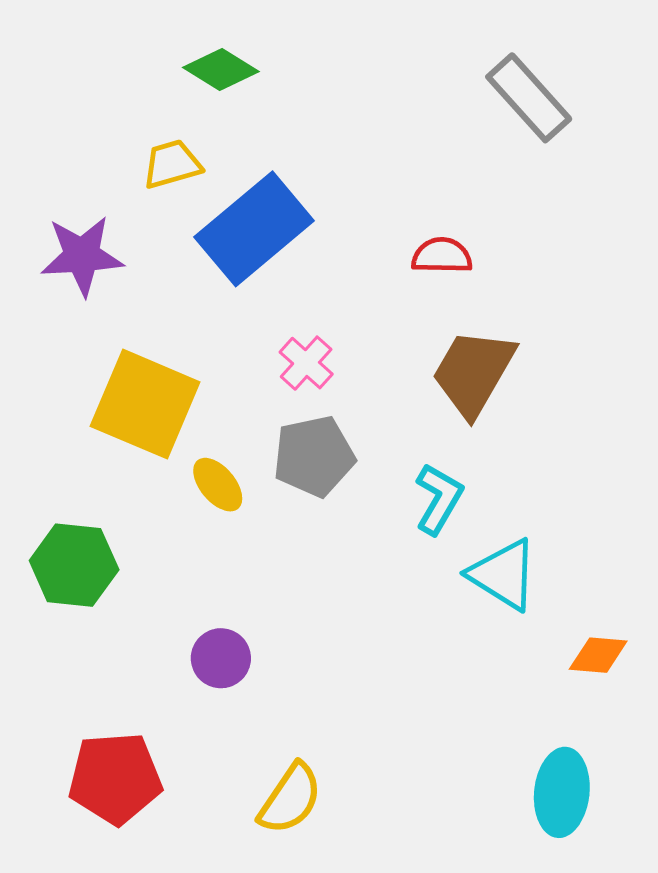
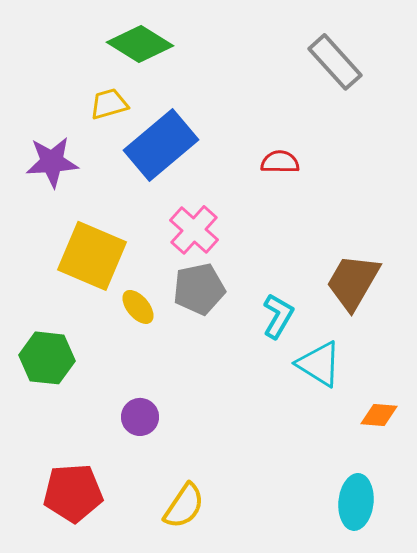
green diamond: (221, 69) -> (140, 44), size x1.4
pink cross: (306, 363) -> (194, 230), size x1.4
brown trapezoid: (473, 373) -> (353, 282), moved

